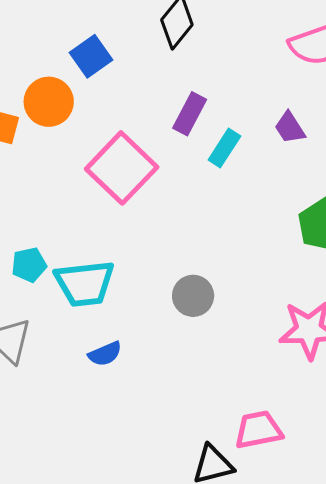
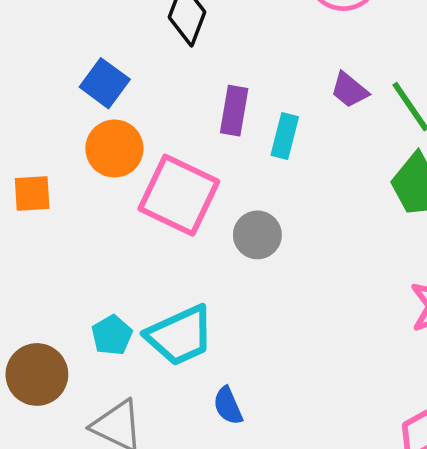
orange circle: (49, 102) -> (114, 148), moved
gray circle: (193, 296) -> (257, 235), moved
blue semicircle: (105, 354) -> (228, 406), turned 108

